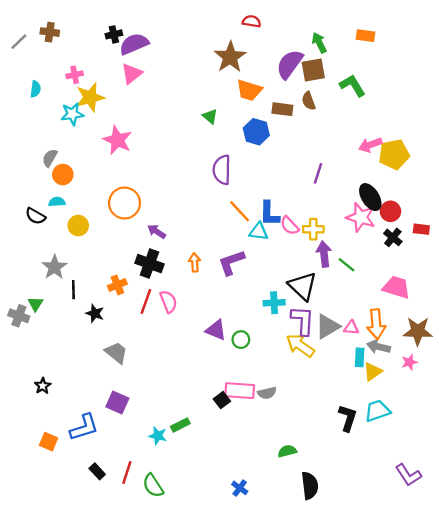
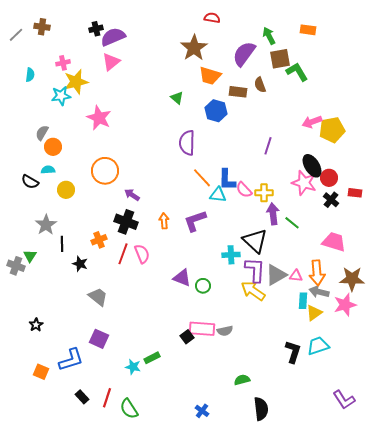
brown square: (313, 70) -> (280, 59), moved
pink star: (409, 362) -> (345, 305), size x1.6

